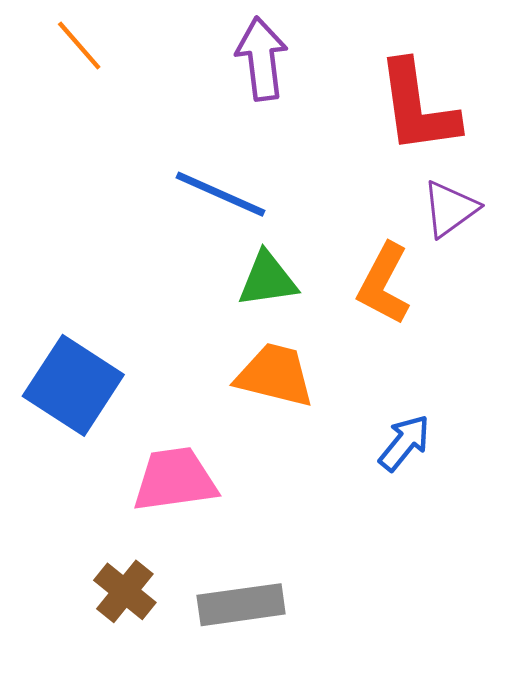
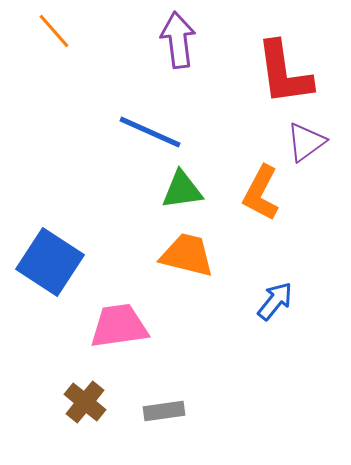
gray rectangle: (241, 605) -> (164, 411), size x0.7

